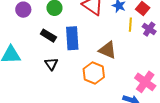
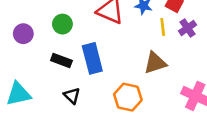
purple cross: (149, 29) -> (188, 28), turned 32
brown triangle: (107, 50) -> (155, 63), moved, turned -30

